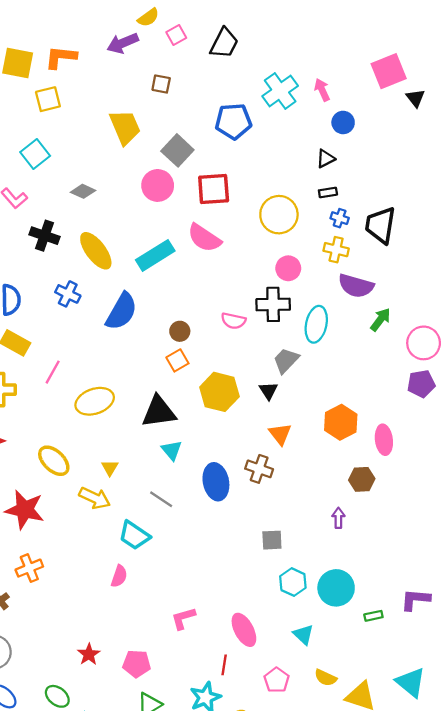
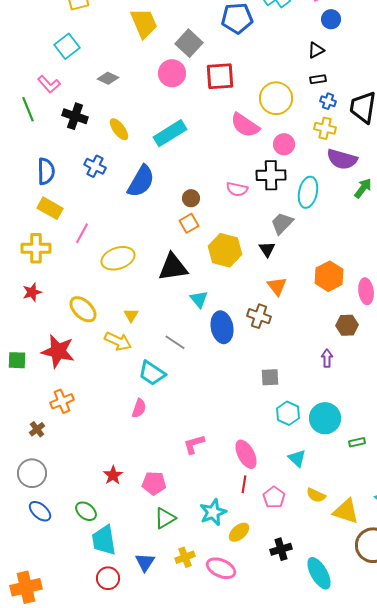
pink semicircle: (204, 238) -> (245, 125), moved
yellow ellipse: (96, 251) -> (119, 129), size x0.7
cyan triangle: (172, 450) -> (199, 299), moved
red line: (224, 665) -> (244, 484), moved

